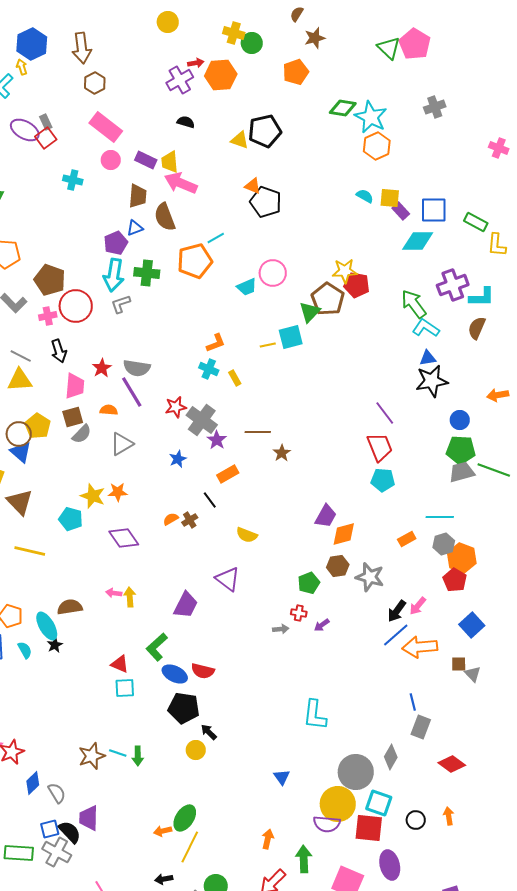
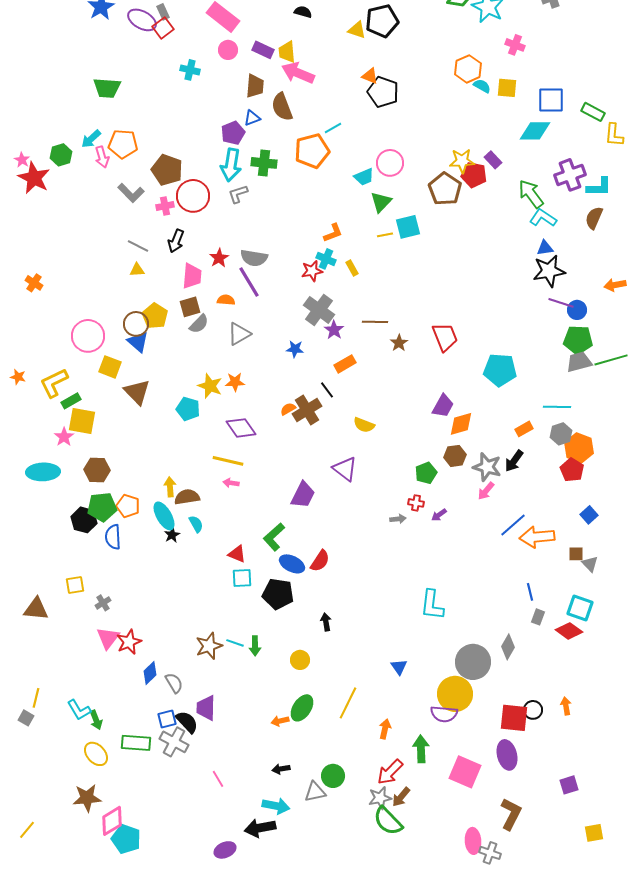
orange hexagon: (377, 146) -> (468, 69), moved
pink cross: (499, 148) -> (515, 45), moved
purple rectangle: (401, 211) -> (493, 160), moved
green triangle: (310, 312) -> (381, 202), moved
black arrow: (59, 351) -> (176, 241), turned 40
yellow triangle: (20, 380) -> (137, 270), size x0.6
red star: (176, 407) -> (312, 271), moved
purple line: (385, 413) -> (561, 303), moved, turned -35
red trapezoid: (380, 447) -> (445, 337), moved
blue star: (178, 459) -> (295, 349), turned 30
green line: (494, 470) -> (611, 360), turned -36
cyan pentagon: (383, 480) -> (500, 370), size x1.4
brown cross: (190, 520) -> (307, 410), size x1.8
yellow line: (30, 551) -> (228, 461), moved
yellow arrow: (130, 597) -> (170, 487), moved
pink arrow: (418, 606) -> (486, 491), moved
black arrow: (397, 611) -> (514, 461), moved
blue square: (472, 625) -> (589, 515), size x0.7
cyan semicircle: (25, 650) -> (196, 524), moved
red semicircle: (203, 671) -> (320, 561), turned -70
black pentagon: (184, 708) -> (278, 594), moved
gray rectangle: (421, 727) -> (538, 617), size x0.7
black arrow: (209, 732) -> (326, 622), turned 36
yellow circle: (196, 750) -> (300, 660), moved
red diamond: (452, 764) -> (569, 631), moved
cyan square: (379, 803) -> (580, 608), moved
red square: (369, 828) -> (514, 718), moved
yellow line: (190, 847) -> (348, 703), moved

